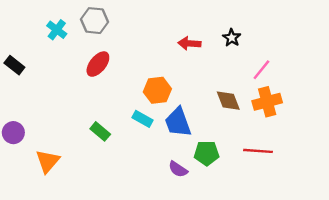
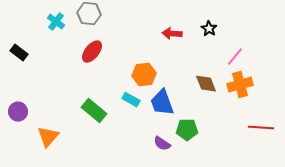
green rectangle: (100, 131) -> (94, 111), size x1.4
red line: (258, 151) -> (261, 128), moved

